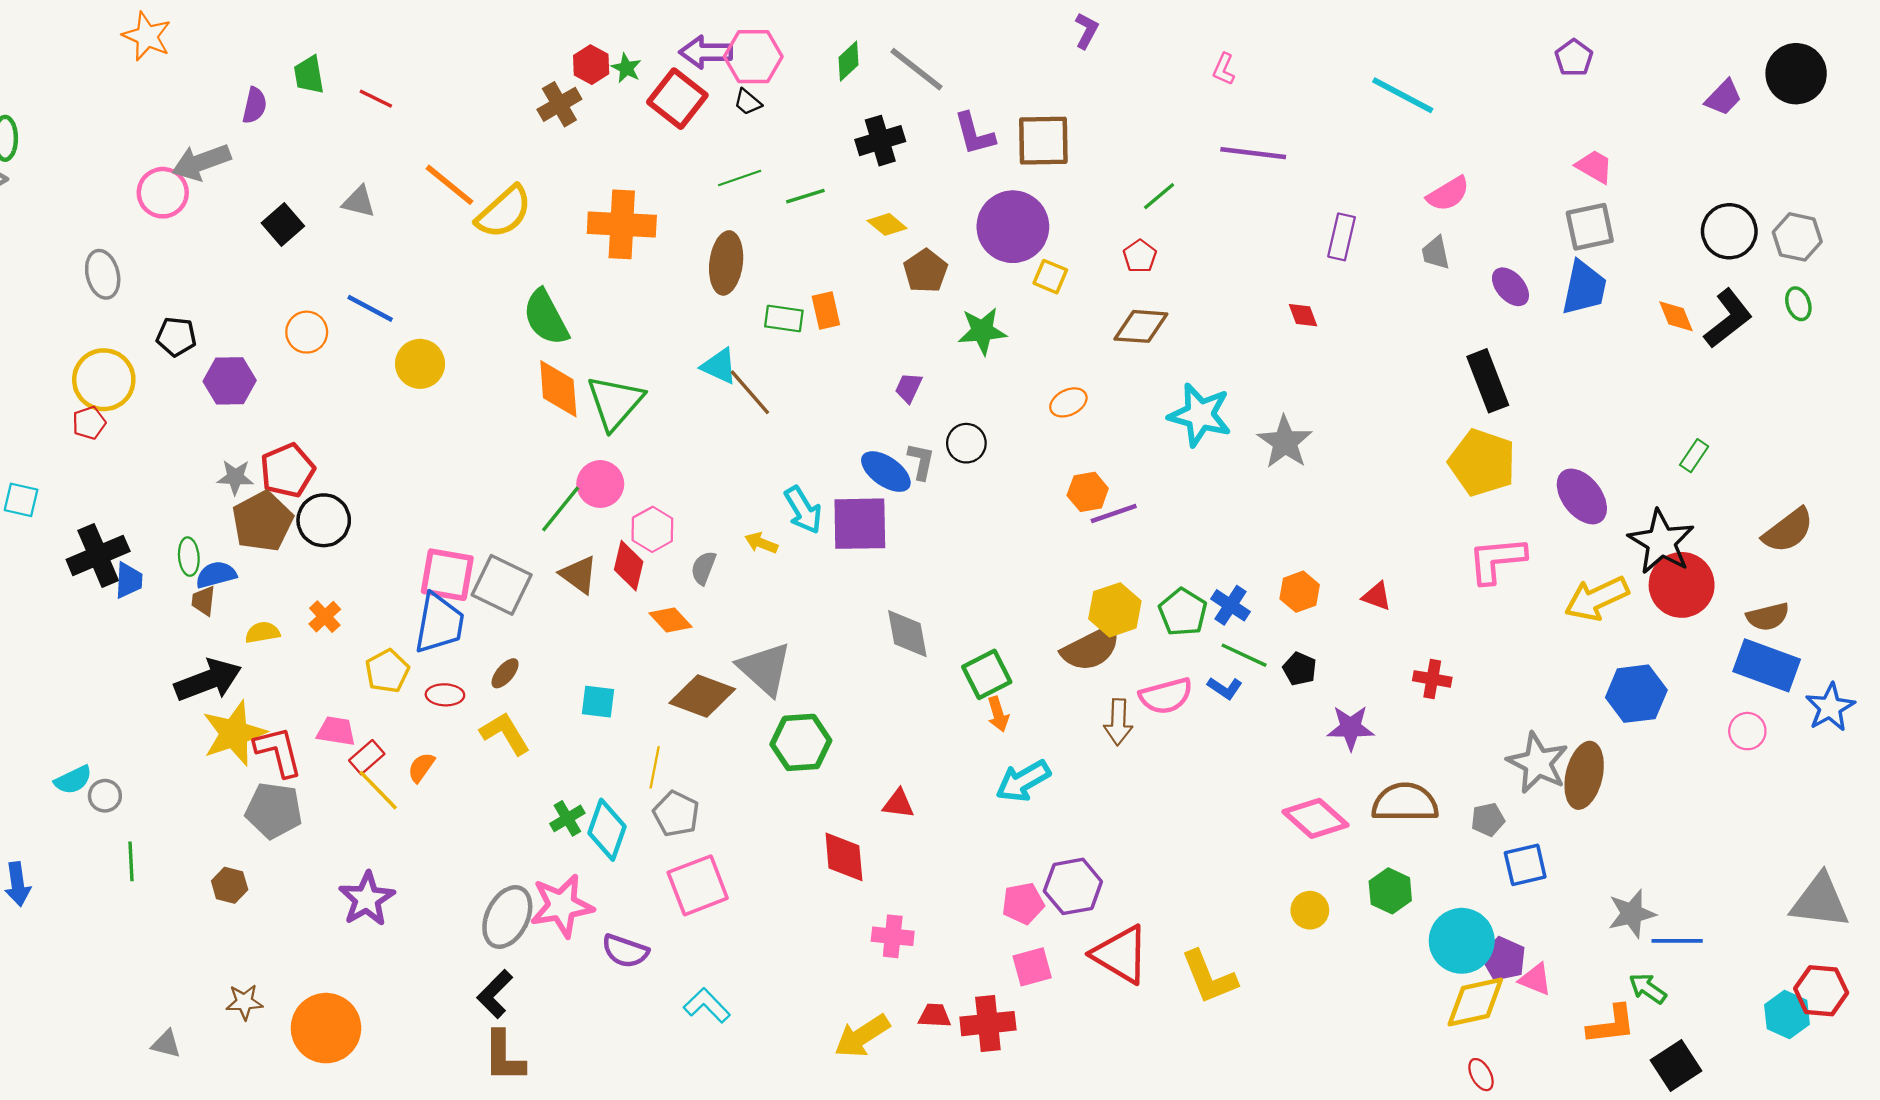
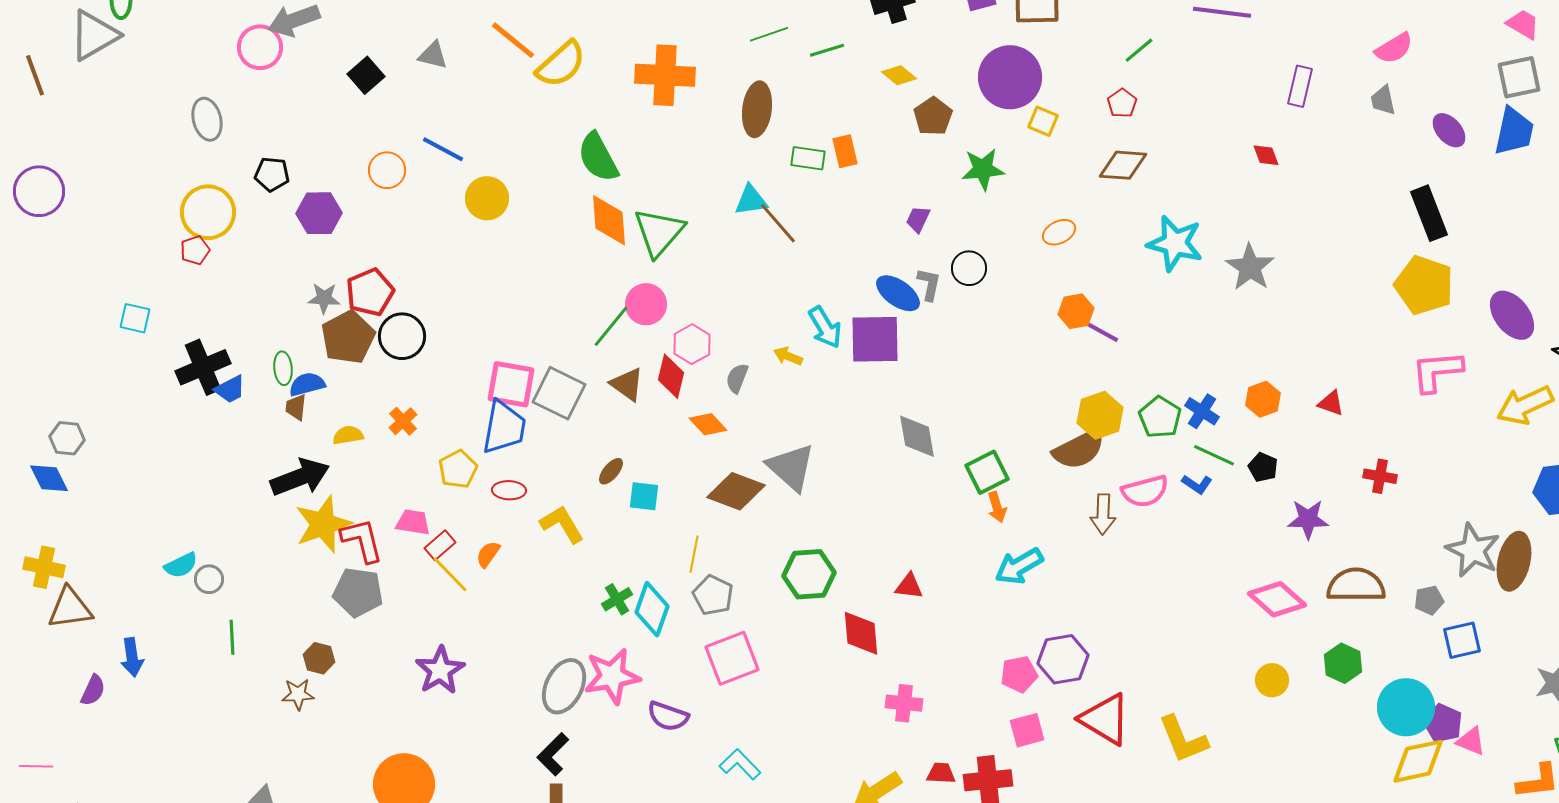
cyan triangle: (719, 366) -> (751, 200), turned -33
purple line: (1114, 513) -> (1099, 330), turned 48
blue trapezoid: (129, 580) -> (230, 389), turned 60
brown ellipse: (505, 673) -> (611, 471), moved
green hexagon: (801, 742) -> (809, 574), moved
brown star: (244, 1002) -> (298, 694), moved

